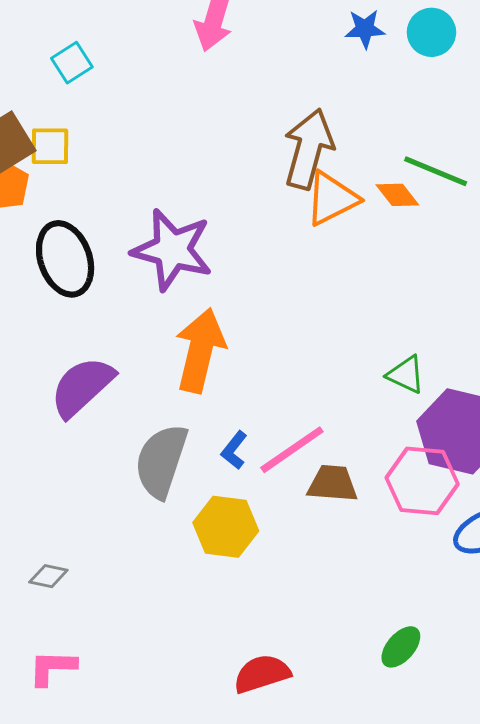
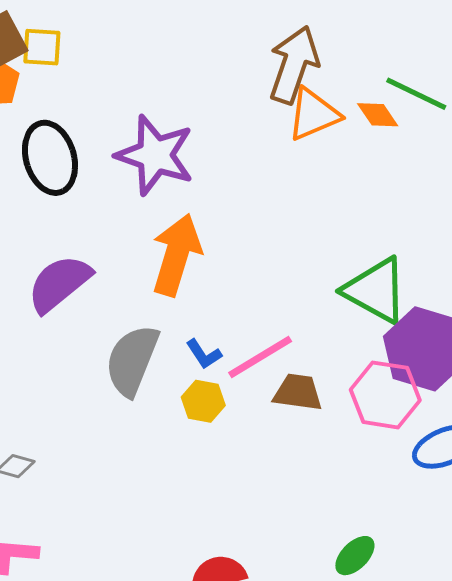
green triangle: (406, 375) -> (376, 290), size x1.8
blue L-shape: (234, 450) -> (204, 354), turned -75
yellow hexagon: (226, 527) -> (203, 401), moved, size x0.7

